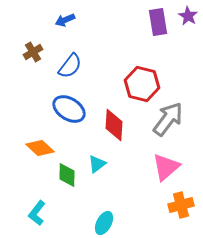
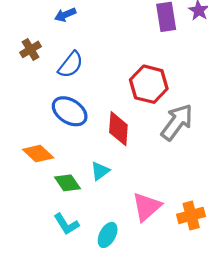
pink triangle: (166, 167) -> (147, 207), moved
green diamond: (67, 175) -> (67, 183), turned -35
cyan L-shape: (37, 213) -> (66, 224), moved, turned -70

